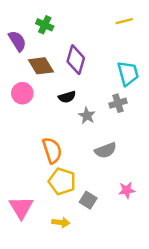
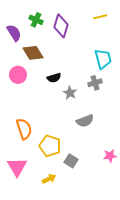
purple diamond: (76, 60) -> (61, 26), moved
orange semicircle: (52, 150) -> (24, 129), moved
pink star: (127, 190) -> (110, 156), moved
yellow arrow: (61, 222) -> (49, 179), turned -32

